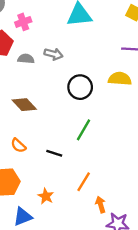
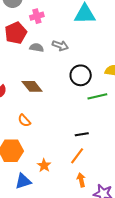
green line: (83, 130) -> (97, 96), moved, turned 42
black line: (54, 153) -> (82, 134), moved, turned -32
orange arrow: (101, 205) -> (81, 180), moved

